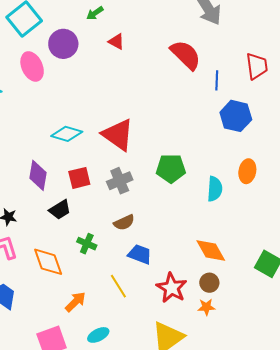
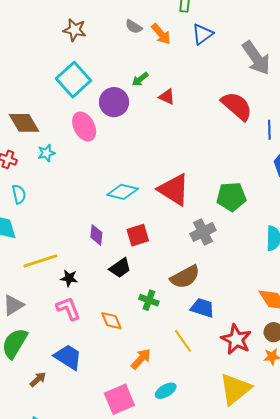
green arrow: (95, 13) -> (140, 79), moved
green pentagon: (171, 168) -> (231, 197), moved
purple diamond: (38, 175) -> (96, 235), size x0.7
gray cross: (120, 181) -> (203, 232), moved
brown semicircle: (124, 222) -> (185, 277), size x1.4
orange diamond: (48, 262) -> (111, 321), size x0.7

